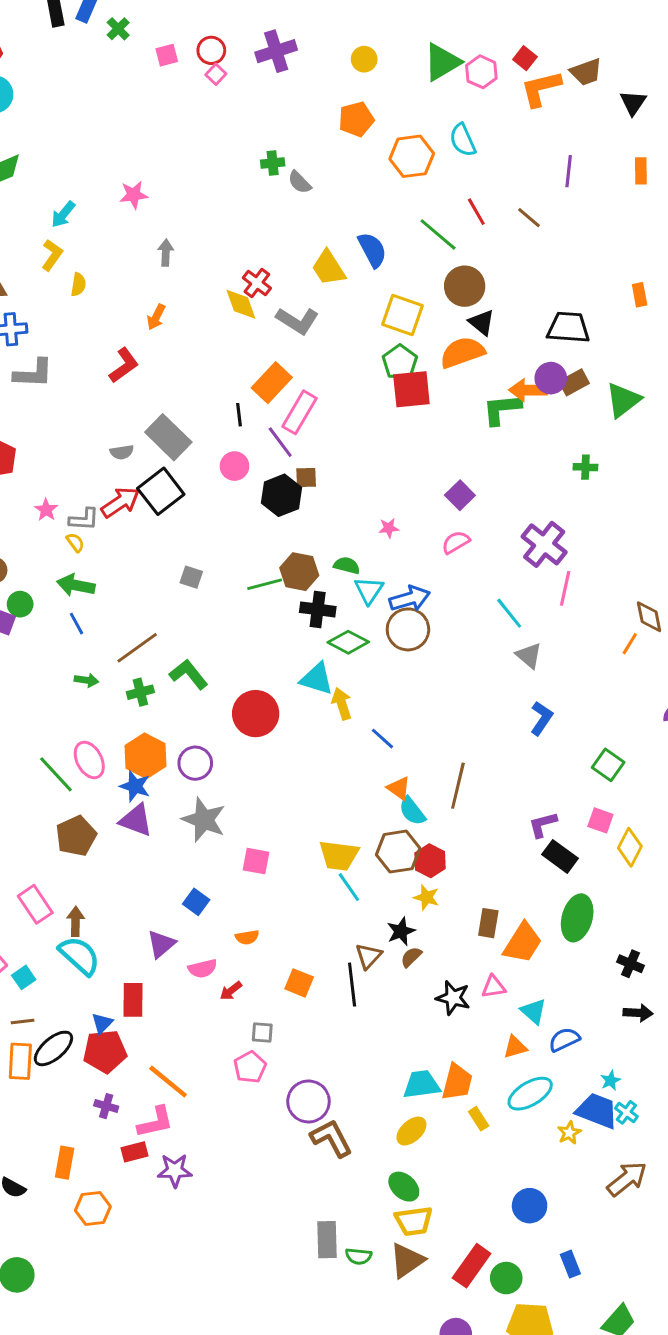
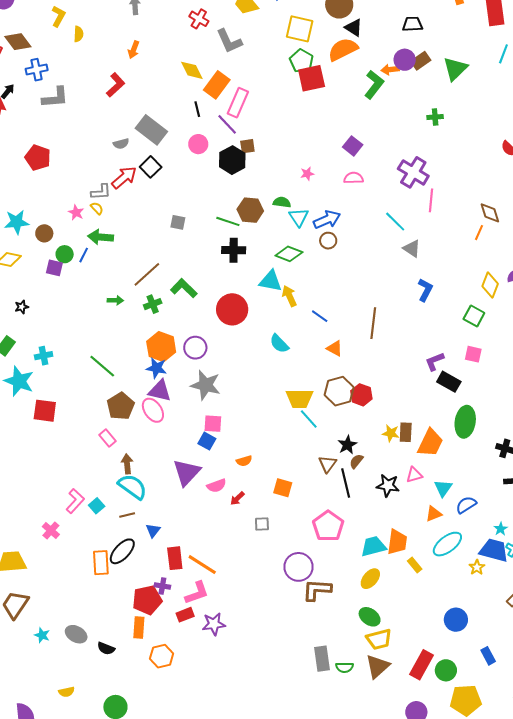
yellow diamond: (241, 304) -> (192, 70), moved
gray L-shape: (297, 321) -> (229, 41), turned 40
black trapezoid: (568, 328) -> (413, 24), size x0.7
orange arrow: (528, 390) -> (390, 70), size x0.7
green L-shape: (502, 409) -> (374, 85), turned 140
black square: (161, 491) -> (151, 167), size x0.7
pink star: (46, 510) -> (76, 212), moved
pink semicircle: (456, 542) -> (354, 178), turned 36
green line: (265, 584) -> (228, 221), turned 40
black cross: (318, 609) -> (234, 250), moved
blue line: (76, 624) -> (84, 255), moved, turned 63
brown circle: (408, 629) -> (328, 241), size x0.6
pink ellipse: (89, 760) -> (153, 410), moved
brown line: (458, 786) -> (373, 323), moved
cyan semicircle: (412, 811) -> (279, 344), moved
yellow diamond: (630, 847) -> (490, 285), moved
pink square: (256, 861) -> (213, 424), moved
yellow star: (426, 897) -> (391, 433), moved
pink rectangle: (35, 904) -> (108, 438), moved, size x0.7
purple triangle: (161, 944) -> (187, 472), size x1.4
black line: (352, 985) -> (346, 483), moved
red rectangle: (133, 1000) -> (175, 558), moved
cyan triangle: (533, 1011) -> (443, 488), turned 30
brown line: (23, 1022) -> (127, 515), moved
red pentagon: (105, 1051) -> (147, 600), moved
pink pentagon: (250, 1067) -> (328, 526), moved, size x1.4
brown L-shape: (331, 1138) -> (317, 590), turned -52

